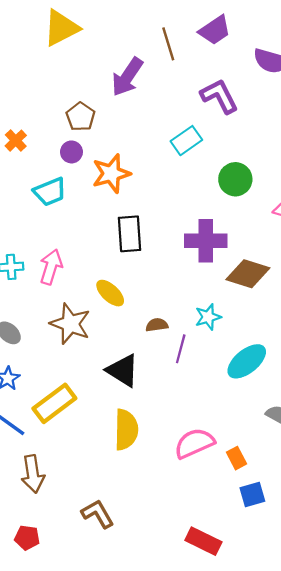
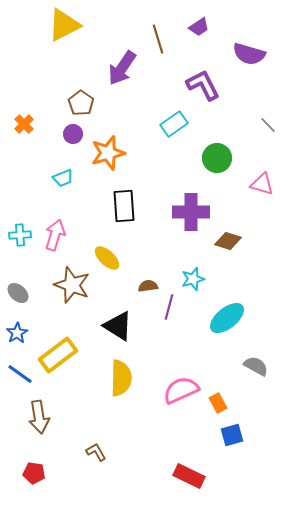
purple trapezoid: (215, 30) -> (199, 27), size x0.7
cyan trapezoid: (50, 192) -> (63, 178), moved, size x0.7
brown diamond: (248, 274) -> (228, 241), size x0.7
brown L-shape: (98, 514) -> (96, 452), size x0.7

